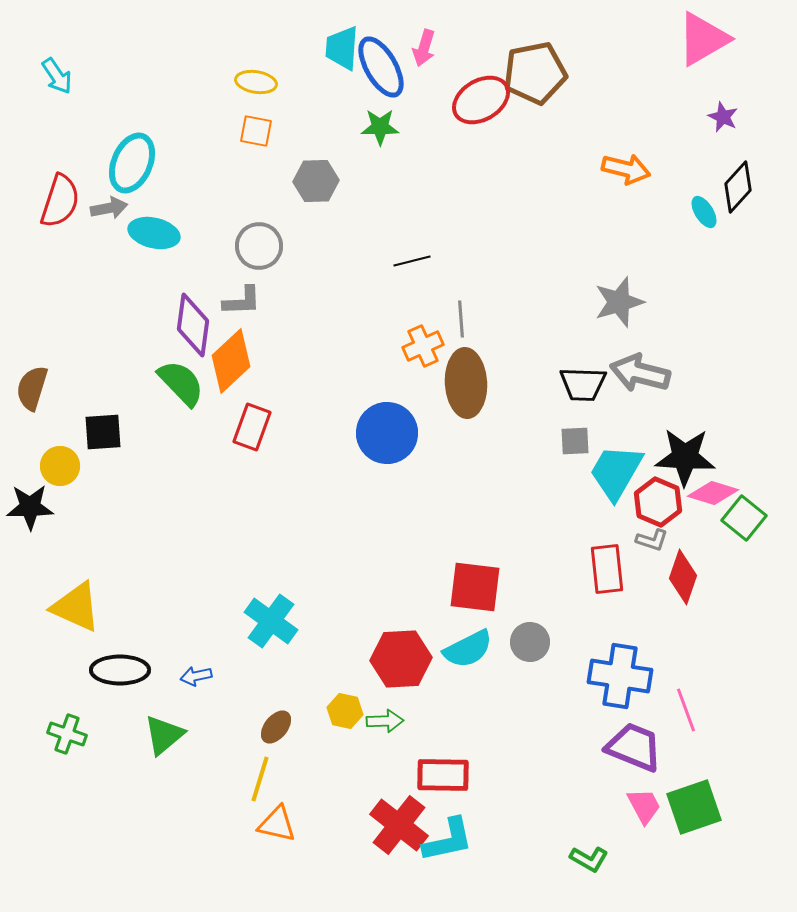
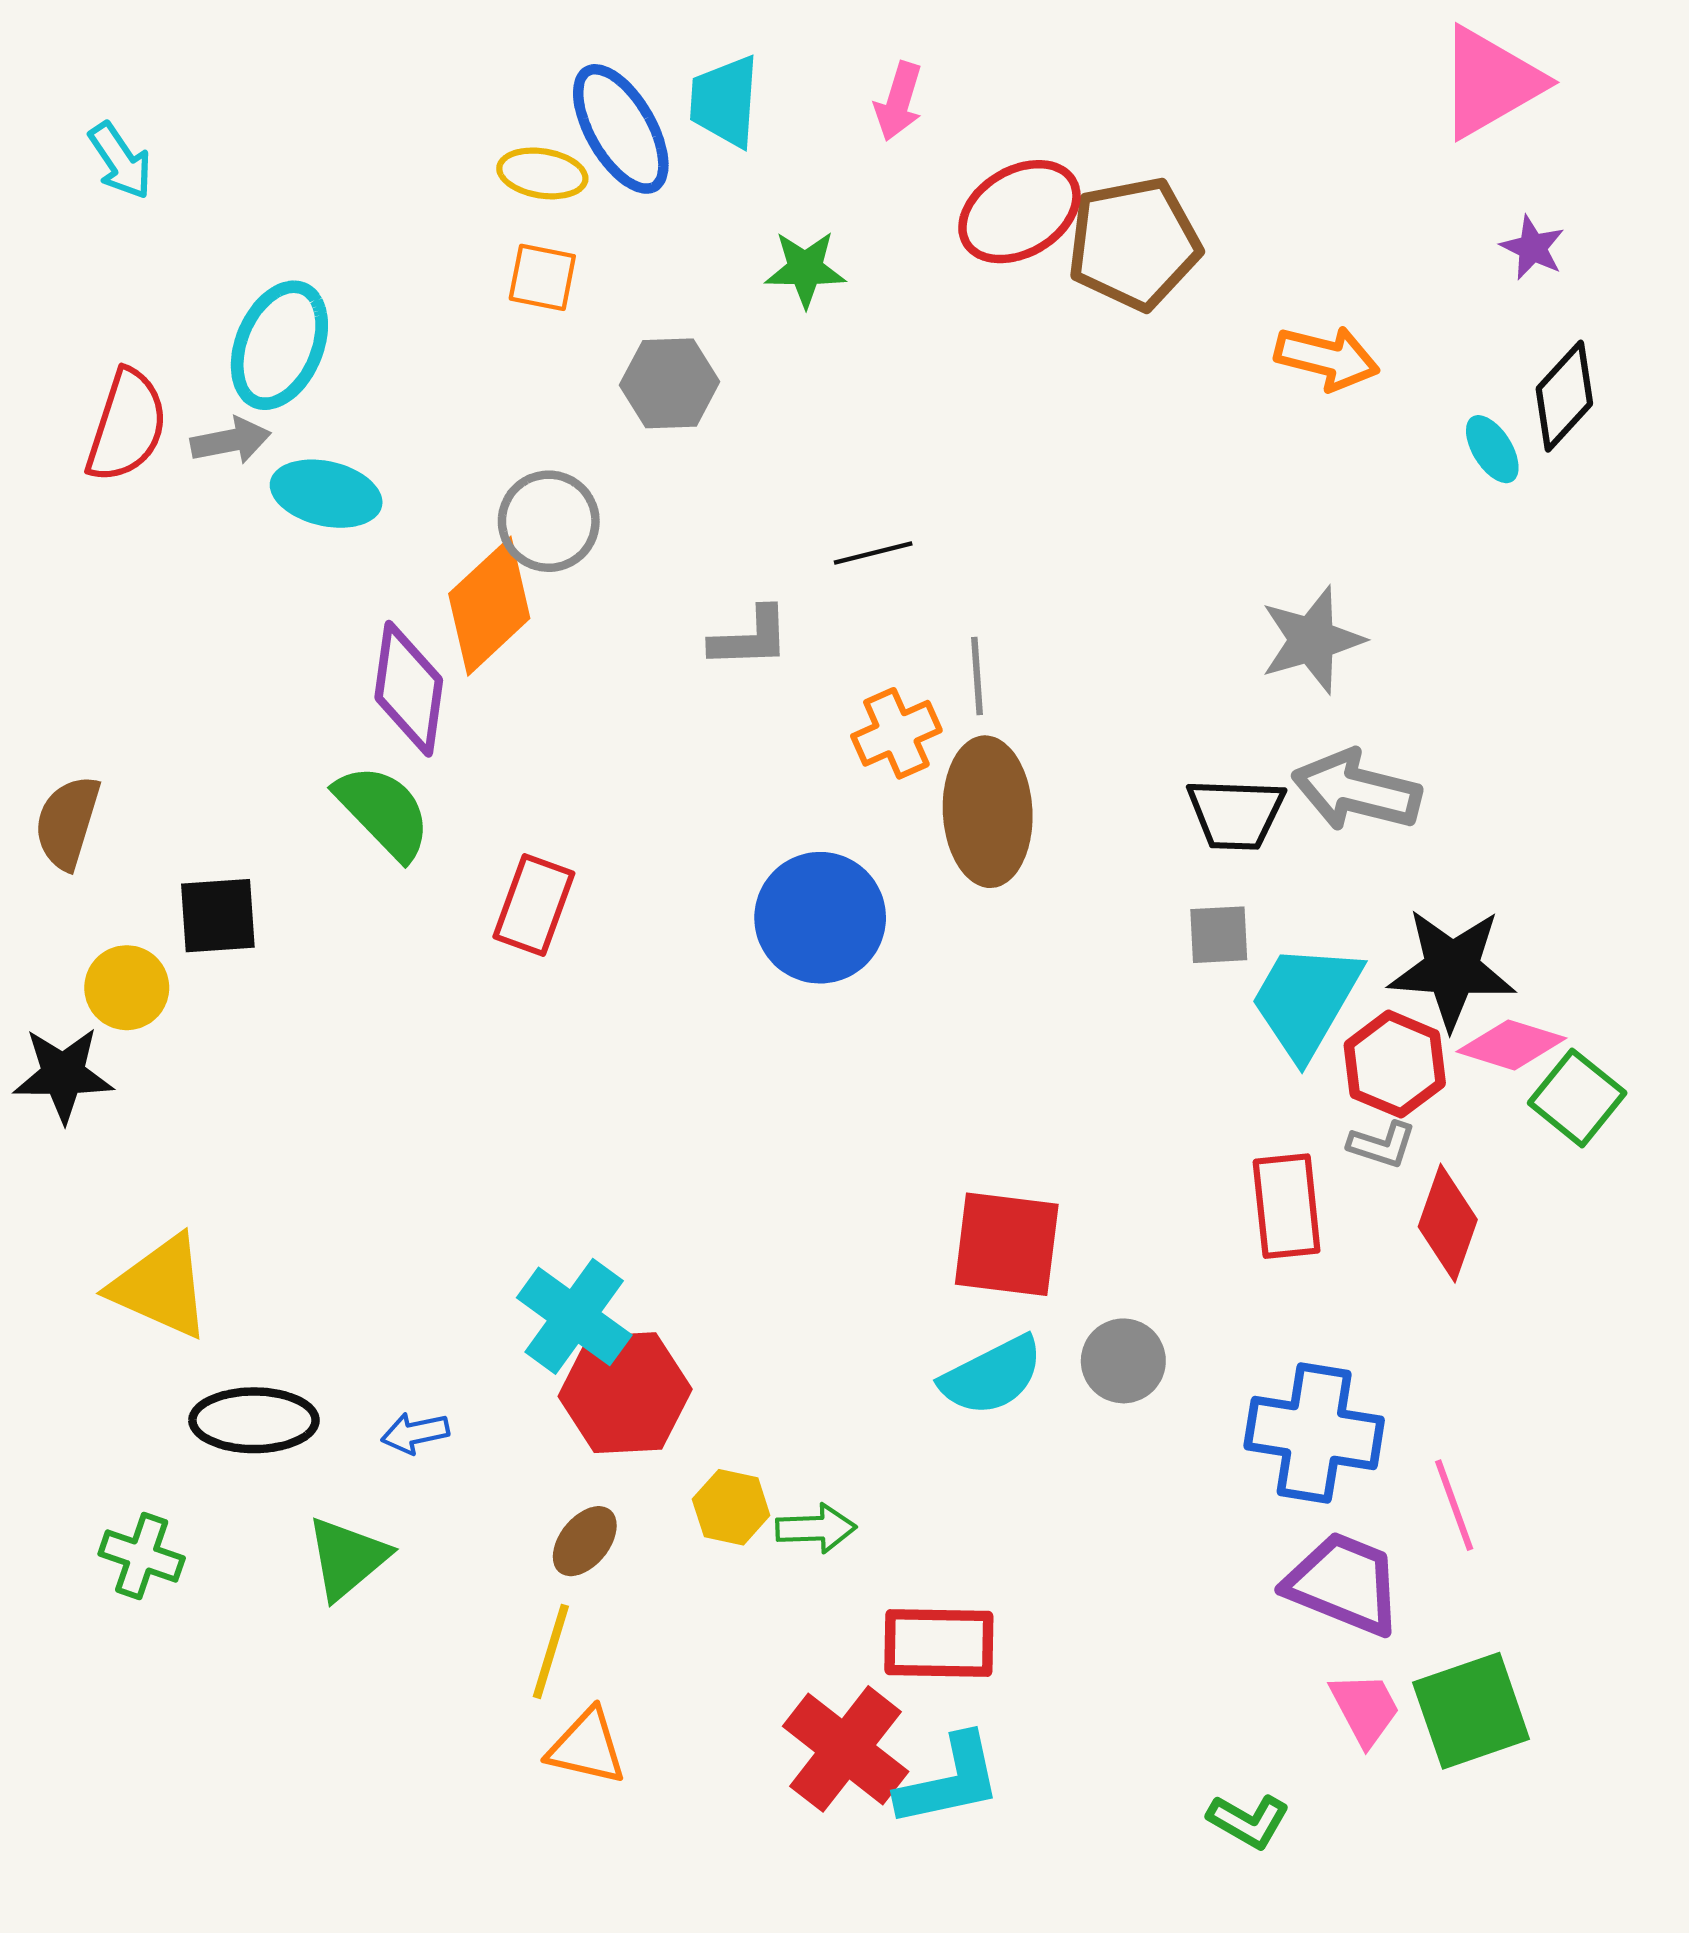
blue ellipse: (381, 67) -> (621, 129), moved
brown pentagon: (535, 73) -> (1134, 243), moved
gray L-shape: (242, 301) -> (750, 638), moved
orange diamond: (231, 361) -> (489, 606), moved
red hexagon: (401, 659) -> (625, 1393), moved

